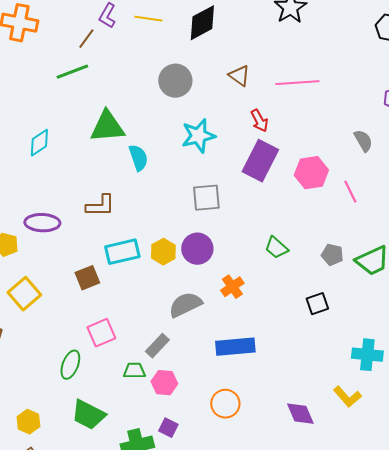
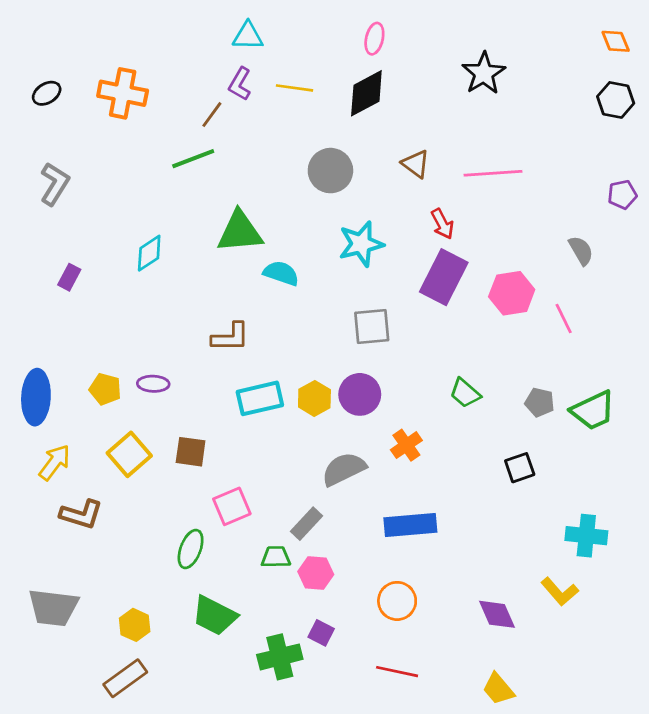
cyan semicircle: (138, 158) -> (281, 273), turned -52
purple ellipse: (42, 223) -> (153, 384), moved, size x0.7
brown square: (87, 278) -> (191, 452), moved, turned 30

